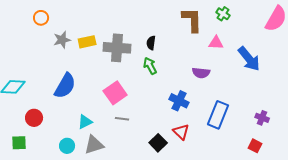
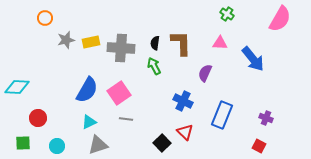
brown L-shape: (192, 20) -> (181, 43), moved
purple semicircle: (201, 73) -> (205, 73), turned 108
blue semicircle: (65, 86) -> (87, 90), moved
cyan circle: (67, 146) -> (57, 146), moved

